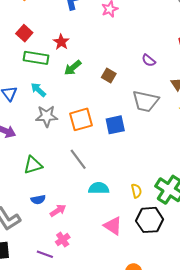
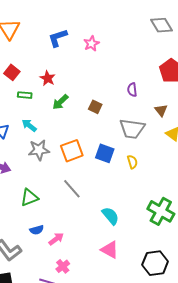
green rectangle: (36, 58) -> (25, 95), size x0.6
purple semicircle: (149, 60) -> (132, 90), turned 48
blue square: (115, 125) -> (105, 153), turned 36
cyan semicircle: (99, 188) -> (111, 216), moved, turned 54
yellow semicircle: (136, 191) -> (132, 162), moved
black hexagon: (150, 220) -> (155, 263), moved

